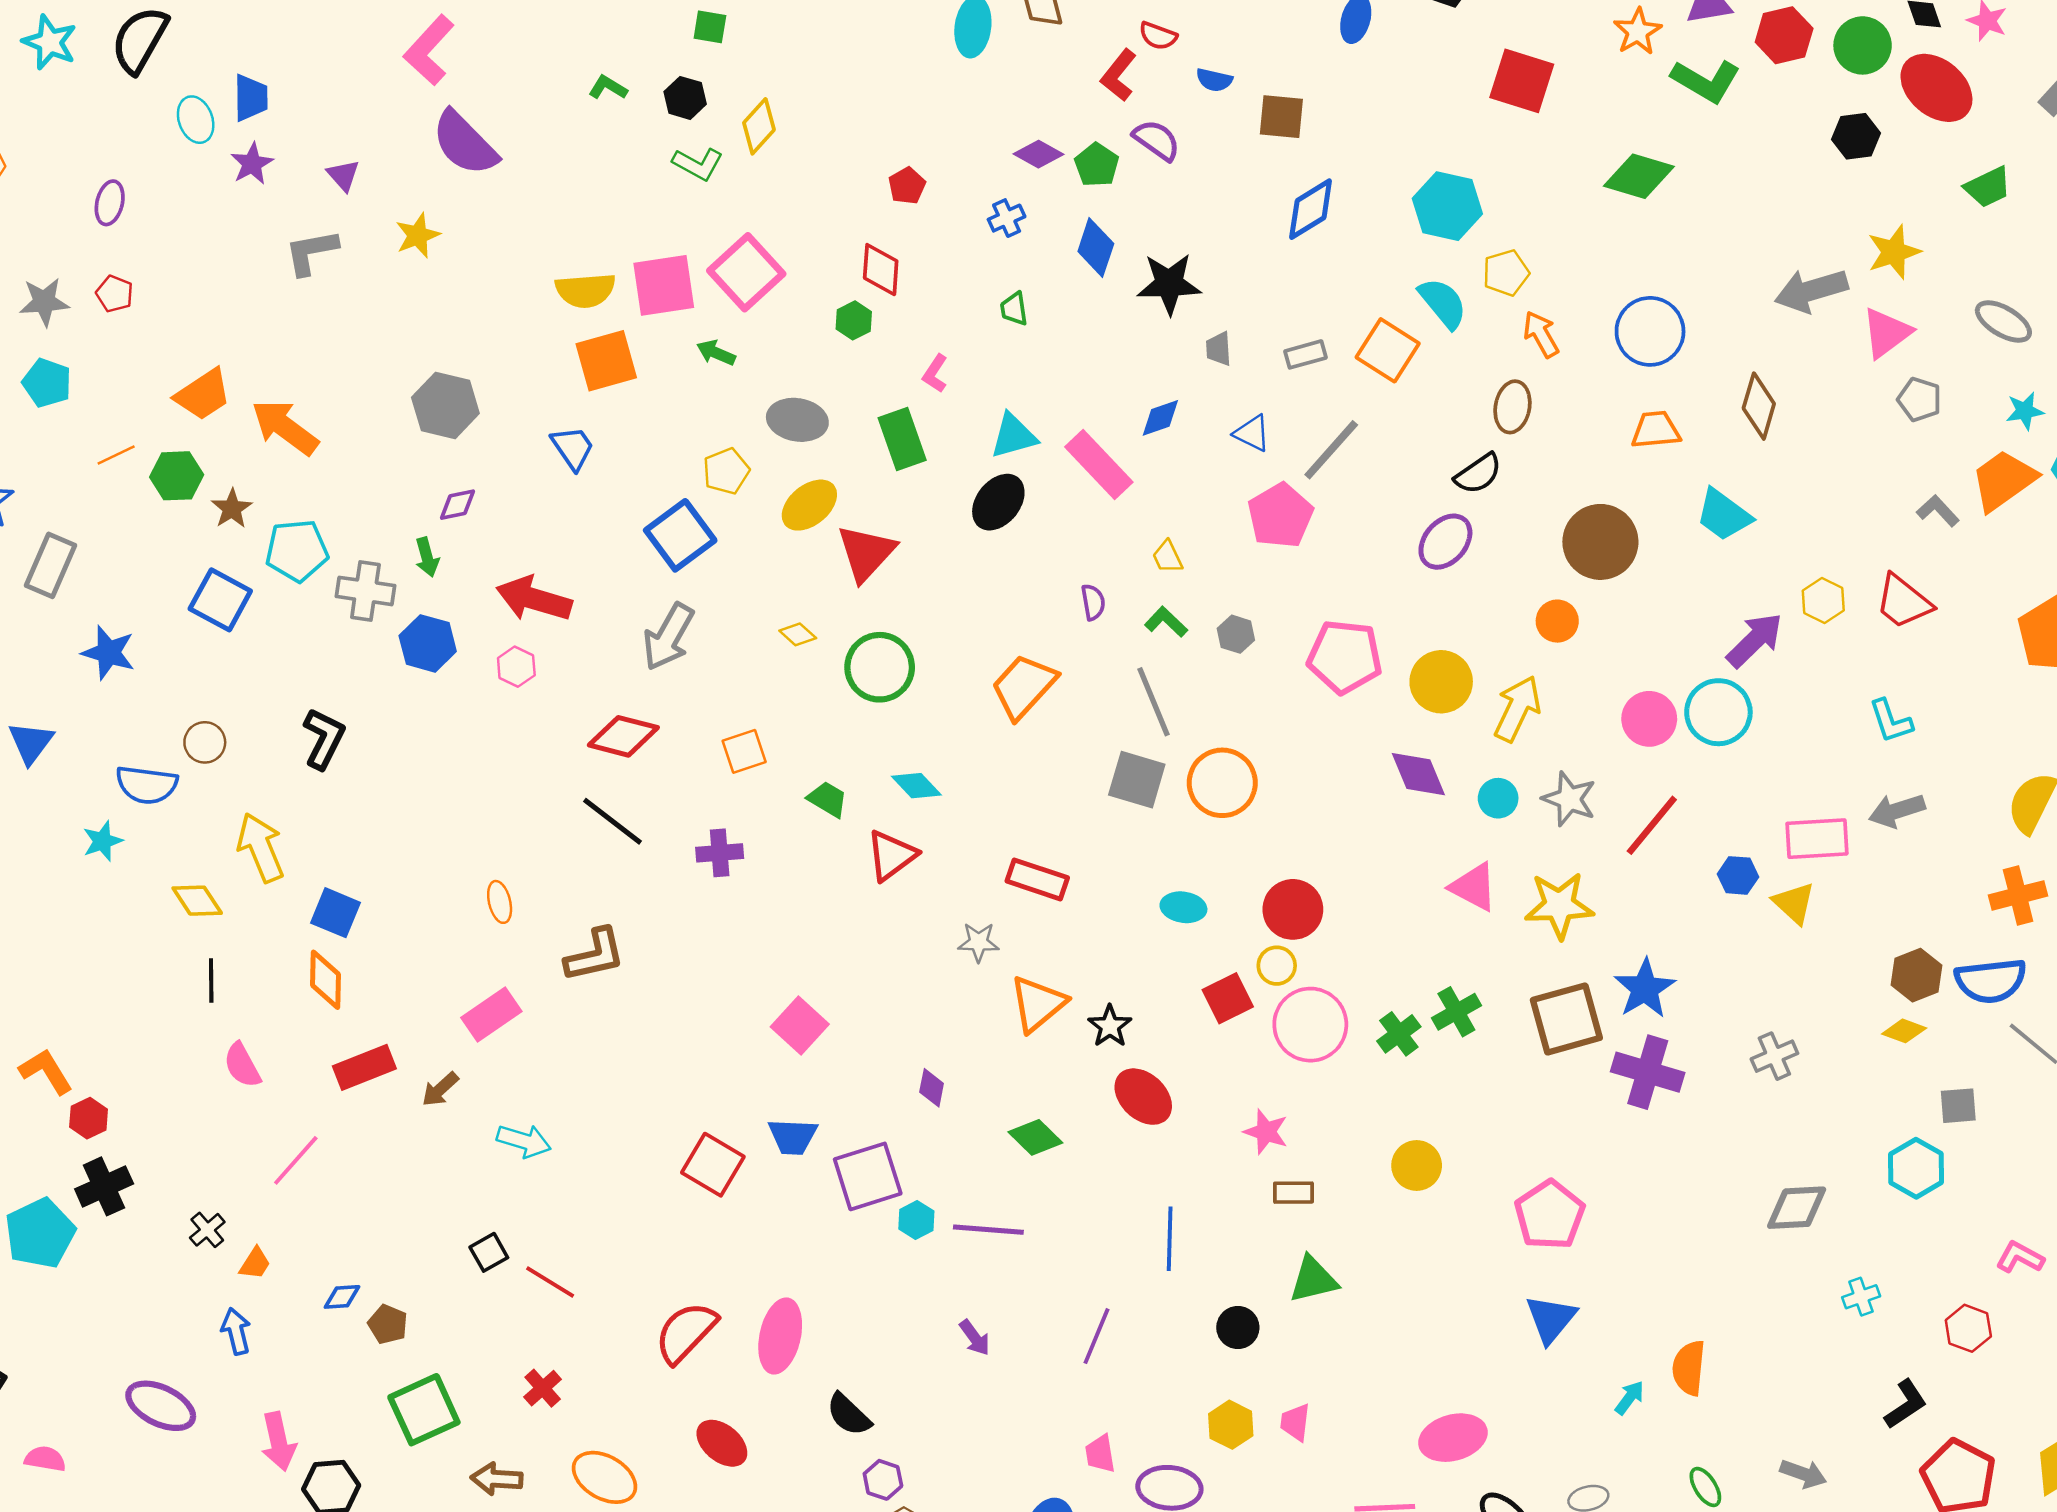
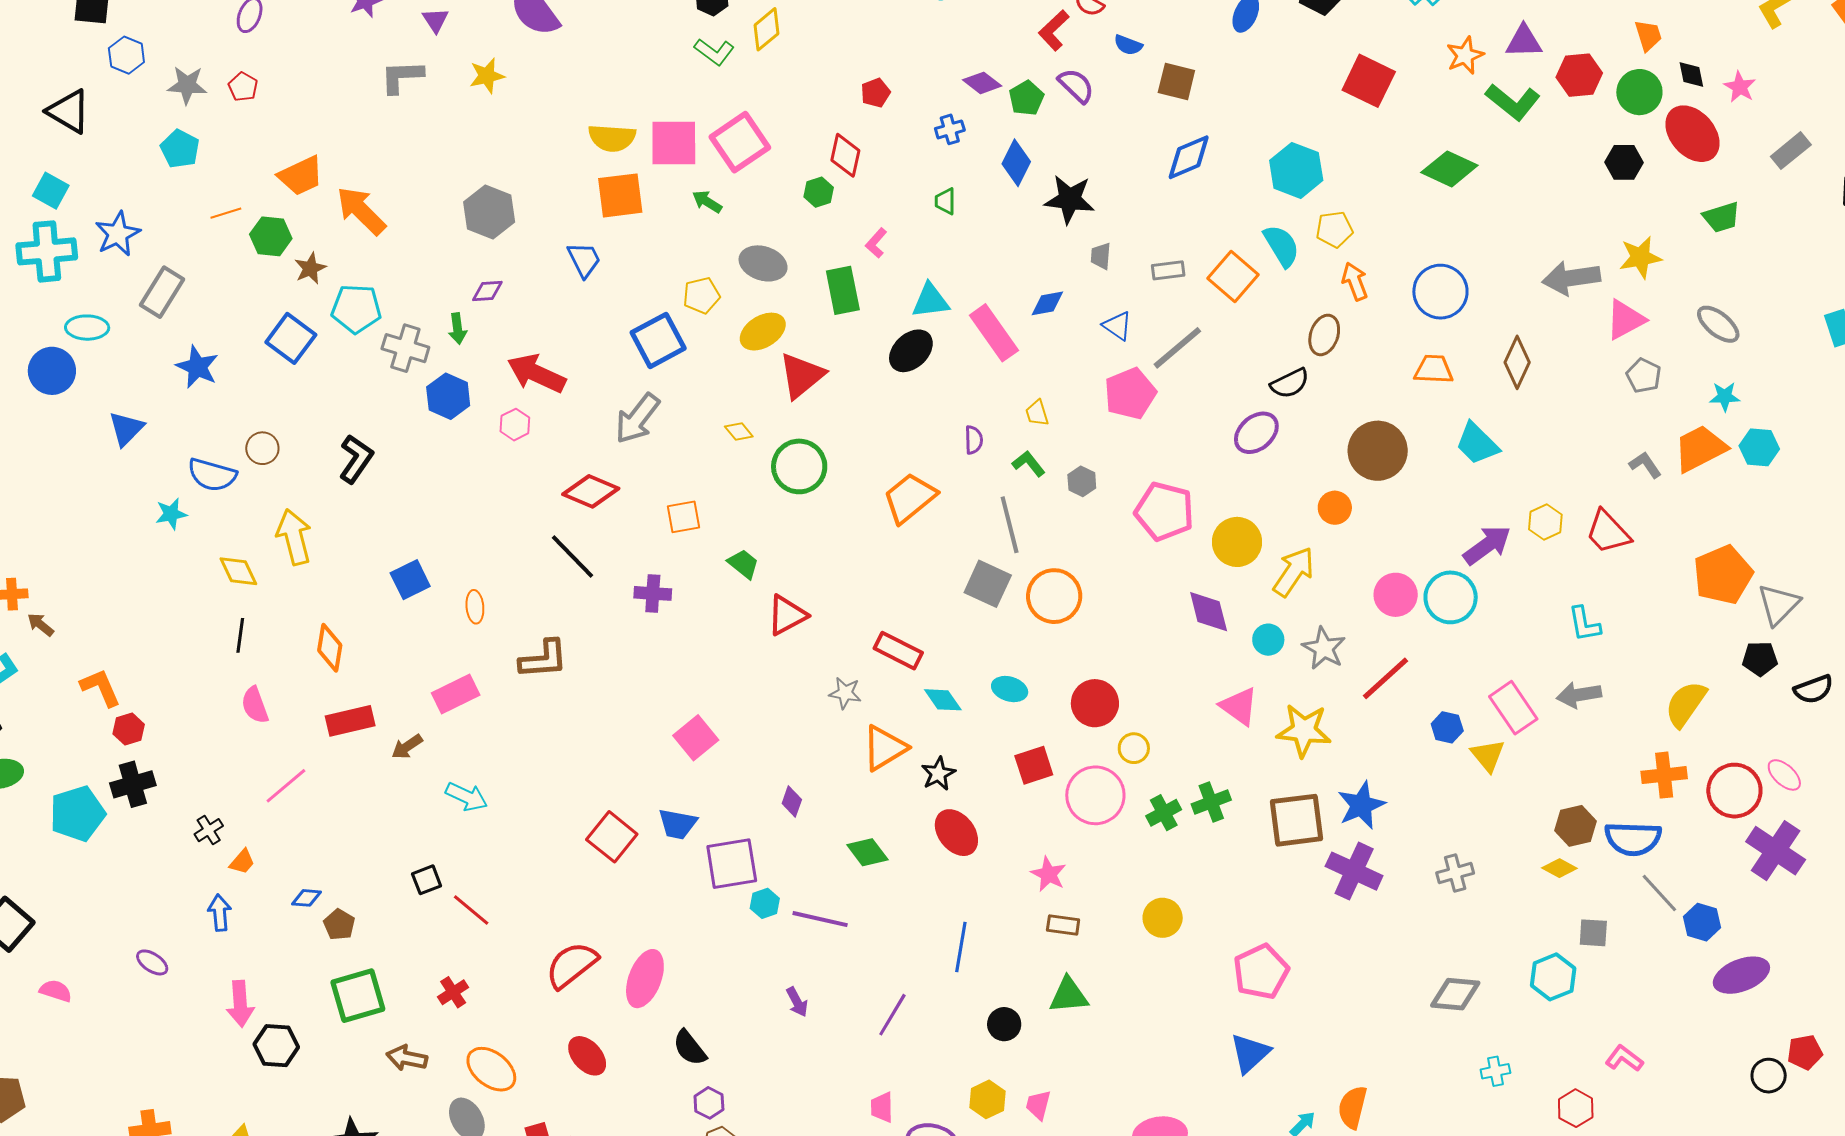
cyan diamond: (916, 786) -> (943, 700), moved
pink rectangle: (1817, 839) -> (1513, 708), turned 51
blue square: (335, 913) -> (410, 580), moved, turned 33
yellow circle: (1277, 966) -> (1134, 748), moved
purple ellipse: (161, 1406) -> (152, 962), size x0.6

